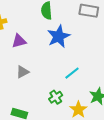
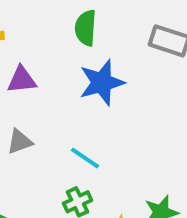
cyan line: (72, 73) -> (85, 158), moved, turned 63

